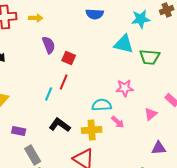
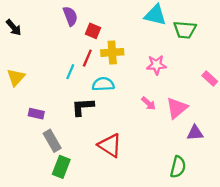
cyan semicircle: (102, 105) -> (103, 84), moved
pink triangle: (151, 114) -> (177, 108), moved, size x1.5
black L-shape: (60, 125) -> (83, 107), turned -40
yellow cross: (92, 130) -> (112, 52), moved

